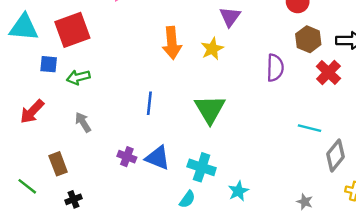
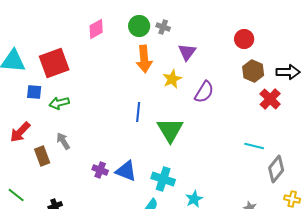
orange arrow: (172, 43) -> (144, 59), moved
purple semicircle: (275, 68) -> (204, 92), moved, turned 30
blue line: (149, 103) -> (138, 112), moved
brown rectangle: (58, 164) -> (42, 156), moved

